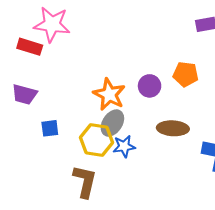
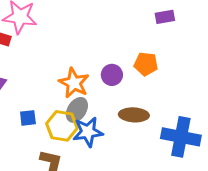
blue square: (50, 128) -> (28, 118), moved
blue star: (124, 146) -> (88, 132), size x1.4

